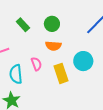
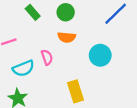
yellow rectangle: (61, 73) -> (75, 91), moved
cyan semicircle: (16, 74) -> (23, 68), turned -108

